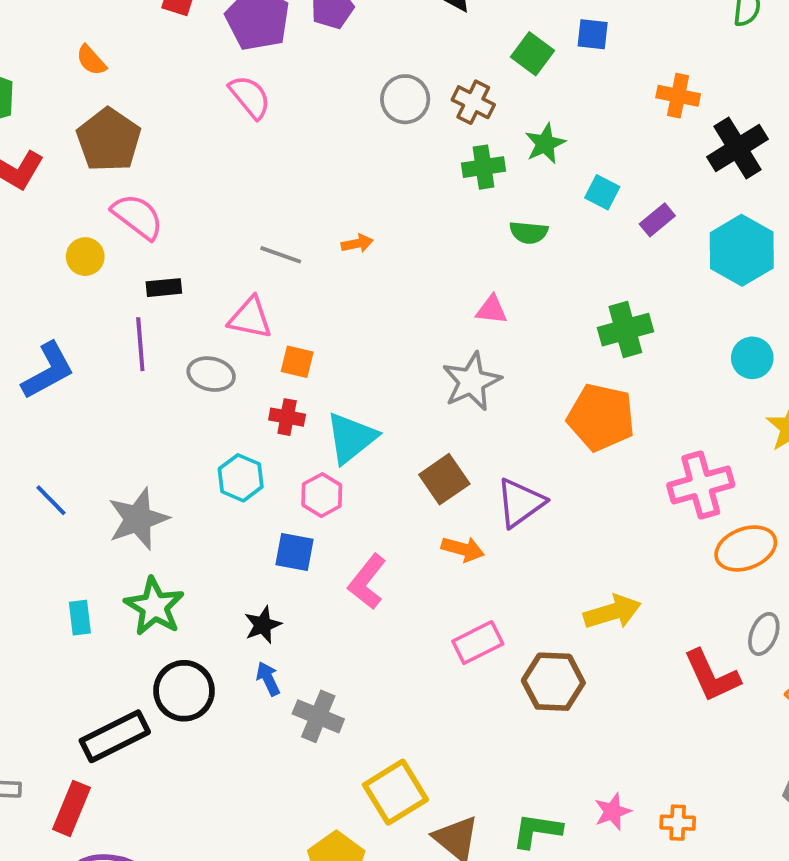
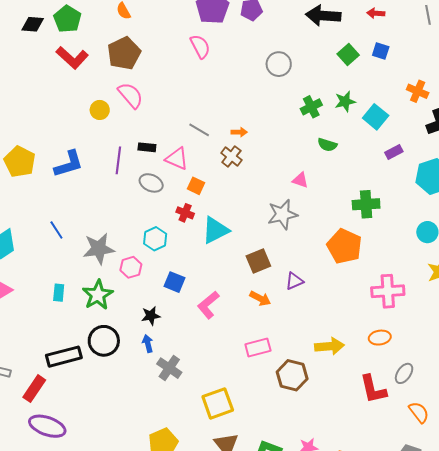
brown cross: (473, 102) -> (231, 156), moved
green cross: (484, 167) -> (311, 107), turned -30
cyan square: (602, 192) -> (376, 117), moved, size x1.4
black rectangle: (164, 288) -> (147, 147), moved
pink hexagon: (322, 495) -> (131, 267), moved
purple triangle: (520, 503) -> (294, 281), size x0.7
orange ellipse: (746, 548) -> (380, 338), moved, size x0.7
yellow square: (396, 792) -> (218, 403), moved

